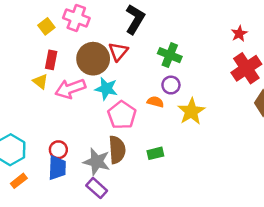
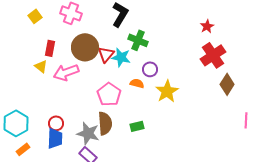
yellow square: (46, 26) -> (35, 16), moved
red triangle: (118, 52) -> (106, 54), moved
green cross: (170, 55) -> (138, 40), moved
cyan star: (106, 89) -> (121, 57), moved

